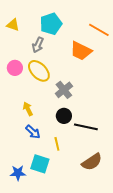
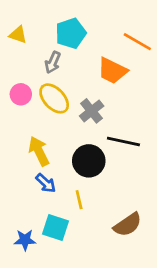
gray cross: (64, 90) -> (92, 111), moved
yellow arrow: (28, 109) -> (39, 151), size x1.5
black circle: (64, 116) -> (89, 161), size x1.5
black line: (86, 127) -> (123, 141), moved

